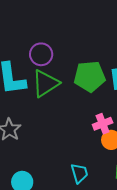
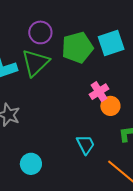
purple circle: (41, 54) -> (40, 32), moved

